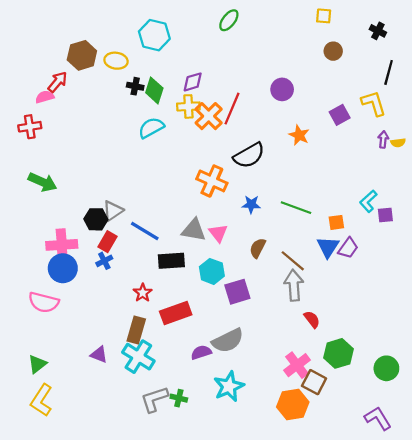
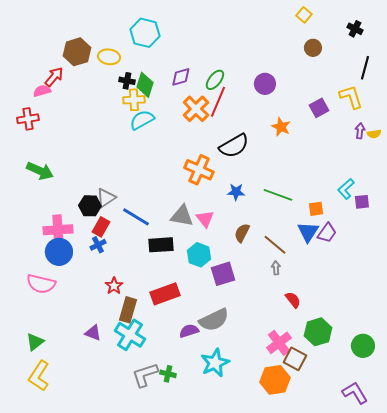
yellow square: (324, 16) -> (304, 15), turned 35
green ellipse: (229, 20) -> (215, 80), moved
yellow cross: (188, 106) -> (134, 100), moved
gray arrow: (294, 285) -> (276, 268), size x0.5
red star: (143, 293) -> (114, 286), moved

